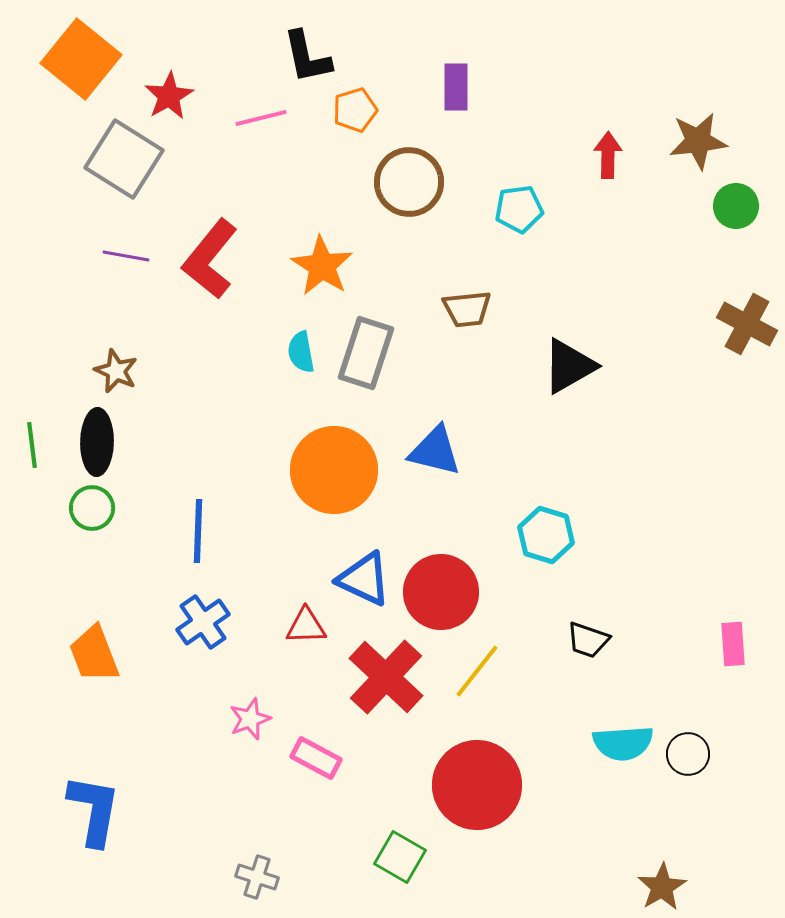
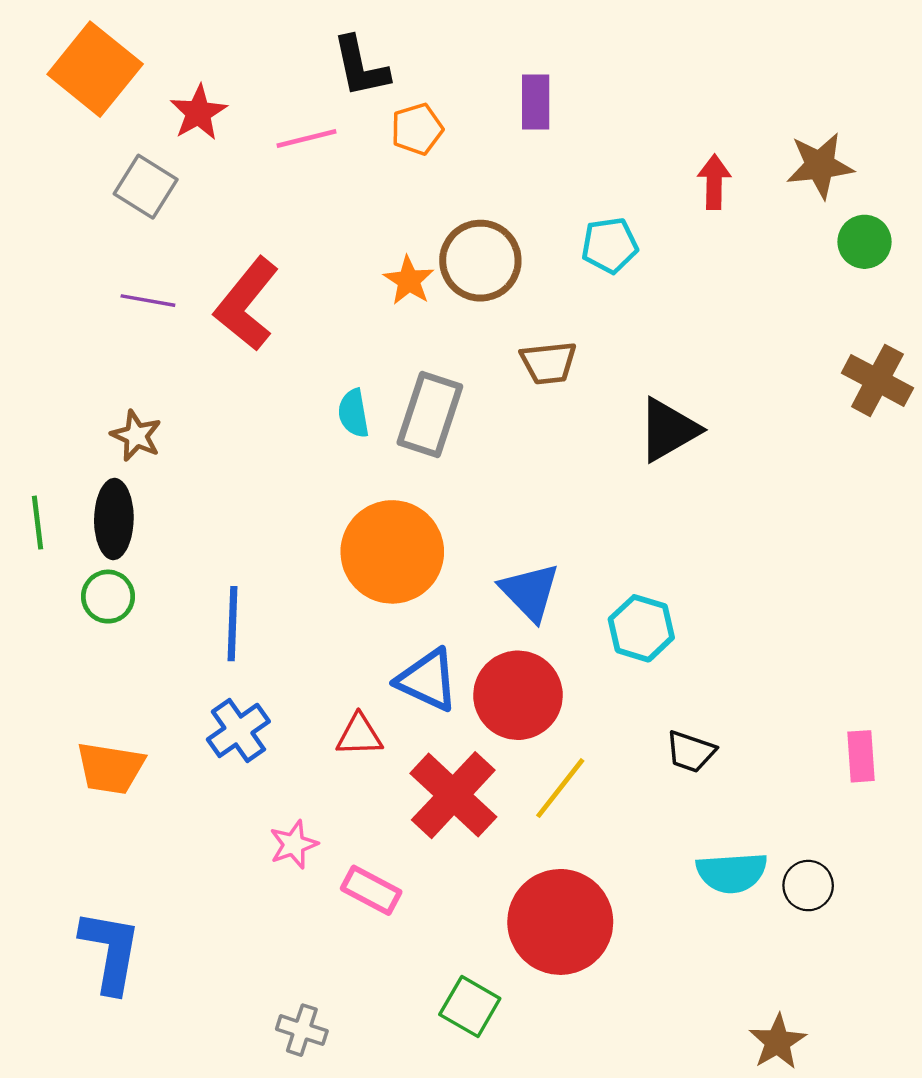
gray square: (124, 159) -> (146, 187), size x0.7
brown circle: (409, 182) -> (480, 261), moved
orange star: (322, 266) -> (409, 281), moved, size x0.7
blue triangle: (435, 451) -> (530, 592), moved, turned 32
orange trapezoid: (94, 654) -> (110, 768), turned -60

